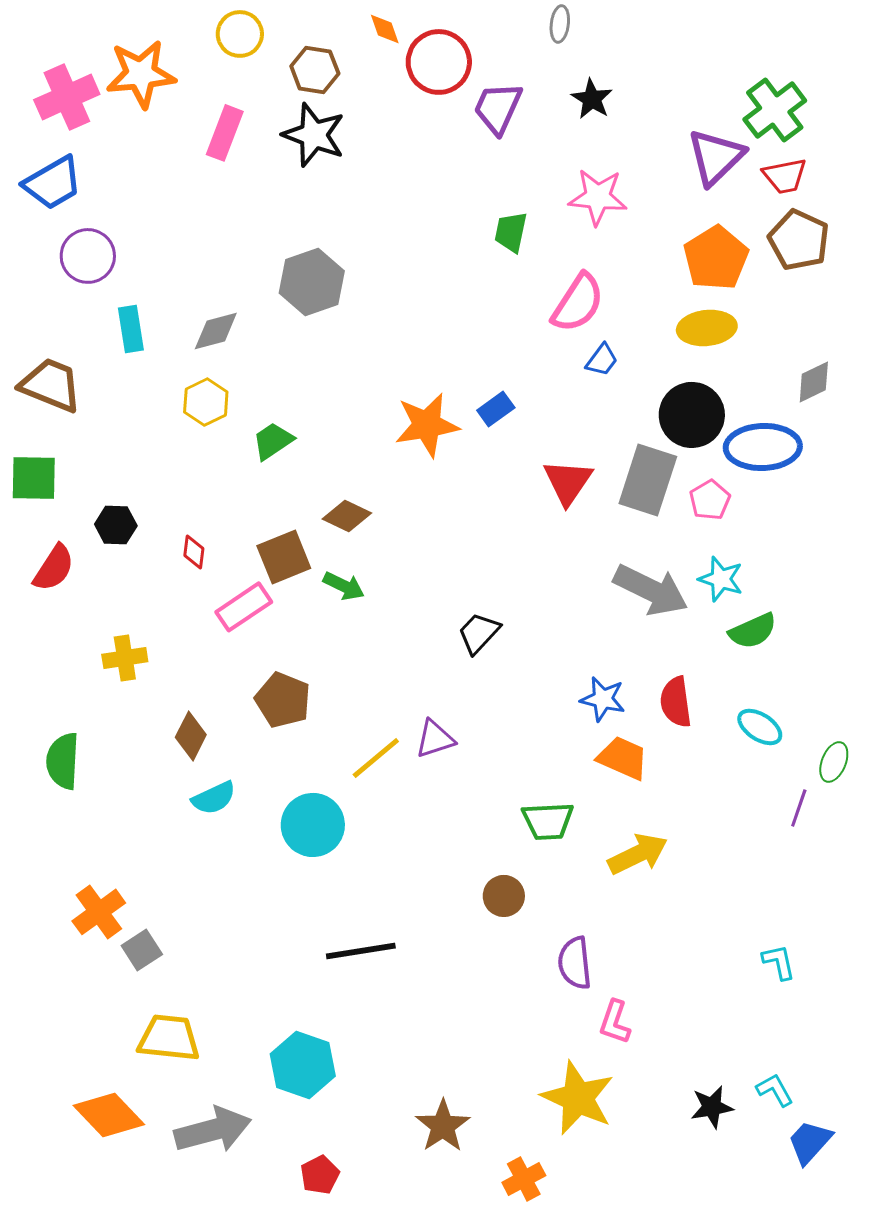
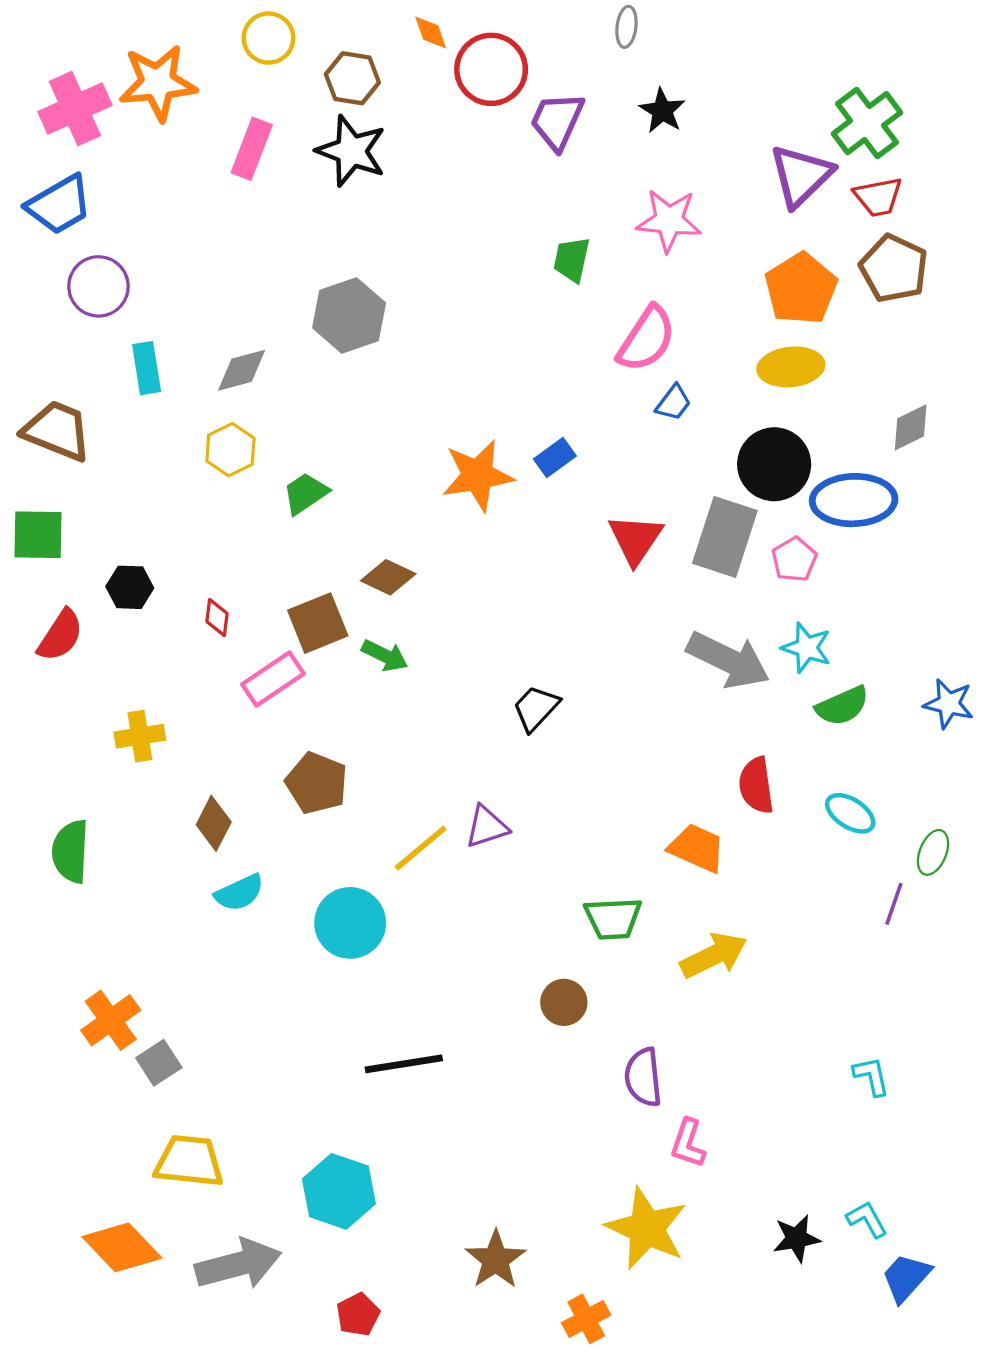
blue star: (603, 699) -> (949, 704), moved

